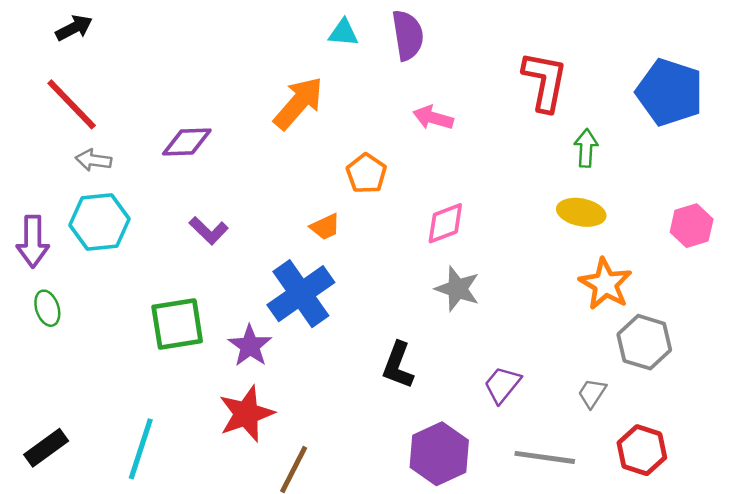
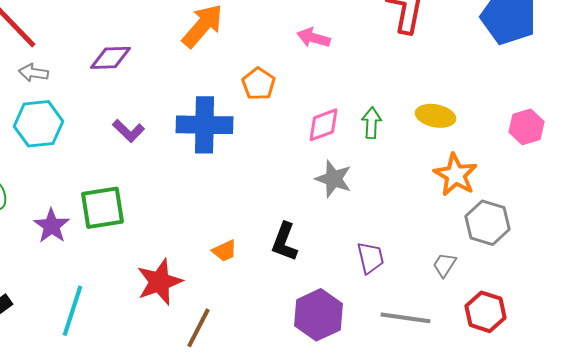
green arrow: (586, 148) -> (372, 123), moved
orange trapezoid: (325, 227) -> (224, 251), moved
blue cross: (301, 294) -> (204, 125), moved, turned 36
purple star: (250, 346) -> (52, 226), moved
purple trapezoid: (502, 385) -> (370, 258), turned 128

